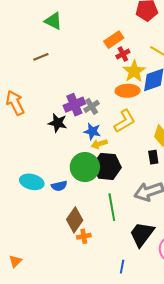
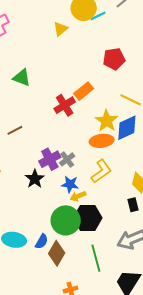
red cross: (123, 54) -> (65, 105), moved, size x1.5
brown line: (41, 57) -> (15, 130), moved
black star: (58, 123) -> (35, 179), turned 30
blue semicircle: (59, 186) -> (42, 241), turned -42
brown diamond: (75, 220) -> (57, 253), moved

